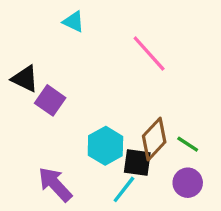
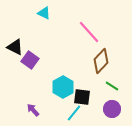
brown diamond: (154, 139) -> (101, 61), moved
purple arrow: (55, 184) -> (33, 110), size x0.6

